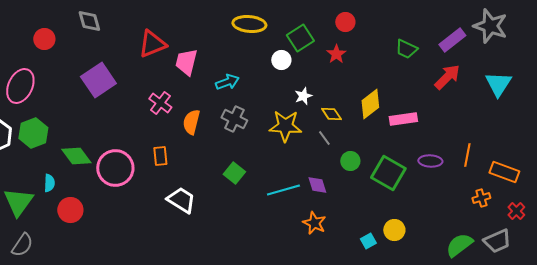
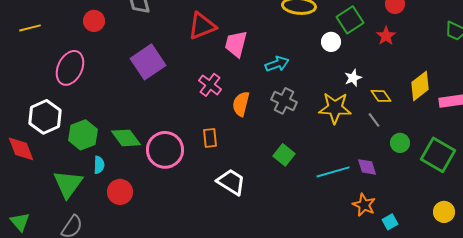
green hexagon: (33, 133) -> (83, 135), moved
cyan square: (368, 241) -> (390, 222), moved

